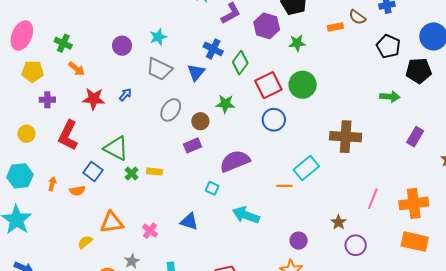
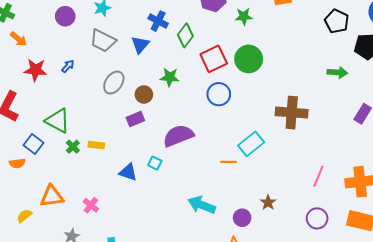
cyan arrow: (246, 215) -> (202, 205), moved
blue triangle: (189, 221) -> (128, 172), moved
brown star: (339, 222) -> (268, 202), moved
purple circle: (356, 245) -> (317, 218), moved

